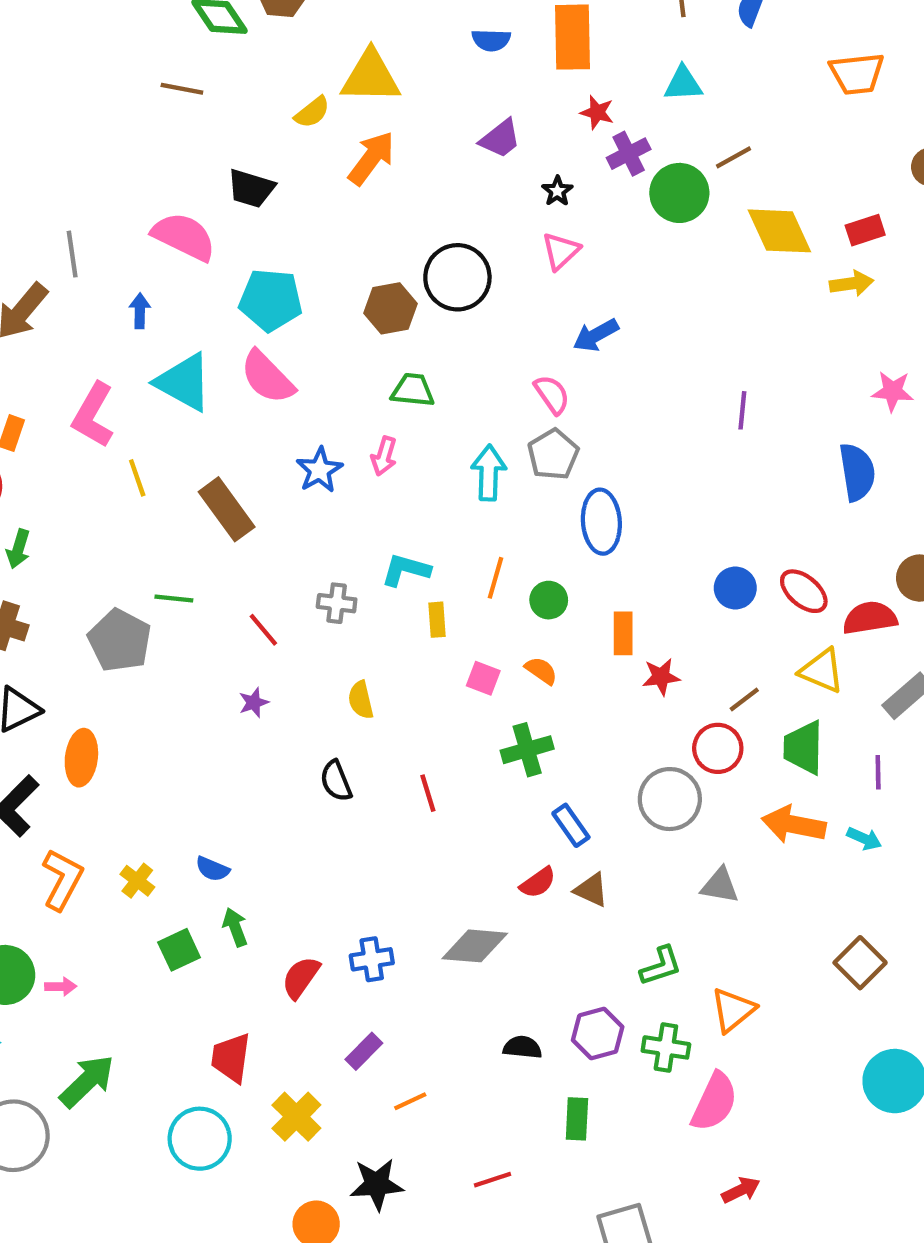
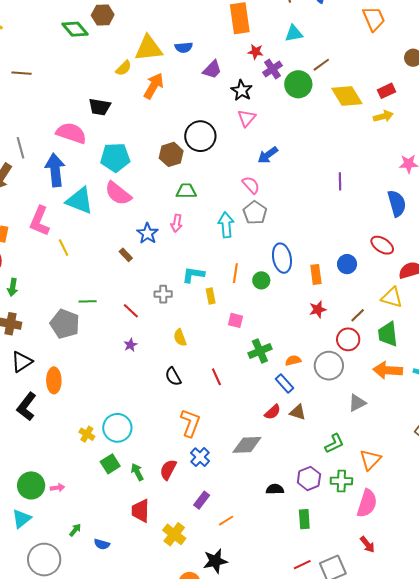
blue semicircle: (491, 40) -> (184, 47), moved
orange trapezoid: (857, 74) -> (374, 19), turned -100
brown line: (182, 89) -> (21, 73), moved
black star: (557, 191) -> (242, 90), size x1.5
blue arrow: (140, 311) -> (55, 170), size x2.0
brown rectangle: (227, 509) -> (126, 255), moved, size x0.5
blue ellipse: (601, 522) -> (282, 258), moved
red ellipse: (804, 591) -> (382, 245), moved
orange rectangle: (623, 633) -> (316, 274), moved
orange semicircle: (541, 671) -> (293, 360), moved, turned -42
blue semicircle: (212, 869) -> (102, 544), moved
orange L-shape: (62, 879) -> (190, 423), moved
gray triangle: (720, 886) -> (357, 403), turned -30
green arrow: (235, 927) -> (137, 472), moved
blue cross: (372, 959) -> (200, 457), turned -30
green arrow: (87, 1081) -> (75, 530), size x0.5
cyan circle: (200, 1139) -> (117, 428), moved
red line: (492, 1180) -> (302, 565), moved
red arrow: (741, 1190) -> (367, 545), moved, turned 84

